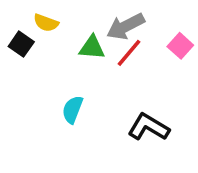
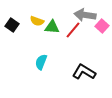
yellow semicircle: (46, 23) -> (37, 21), moved
gray arrow: (126, 26) -> (85, 15), moved, turned 35

